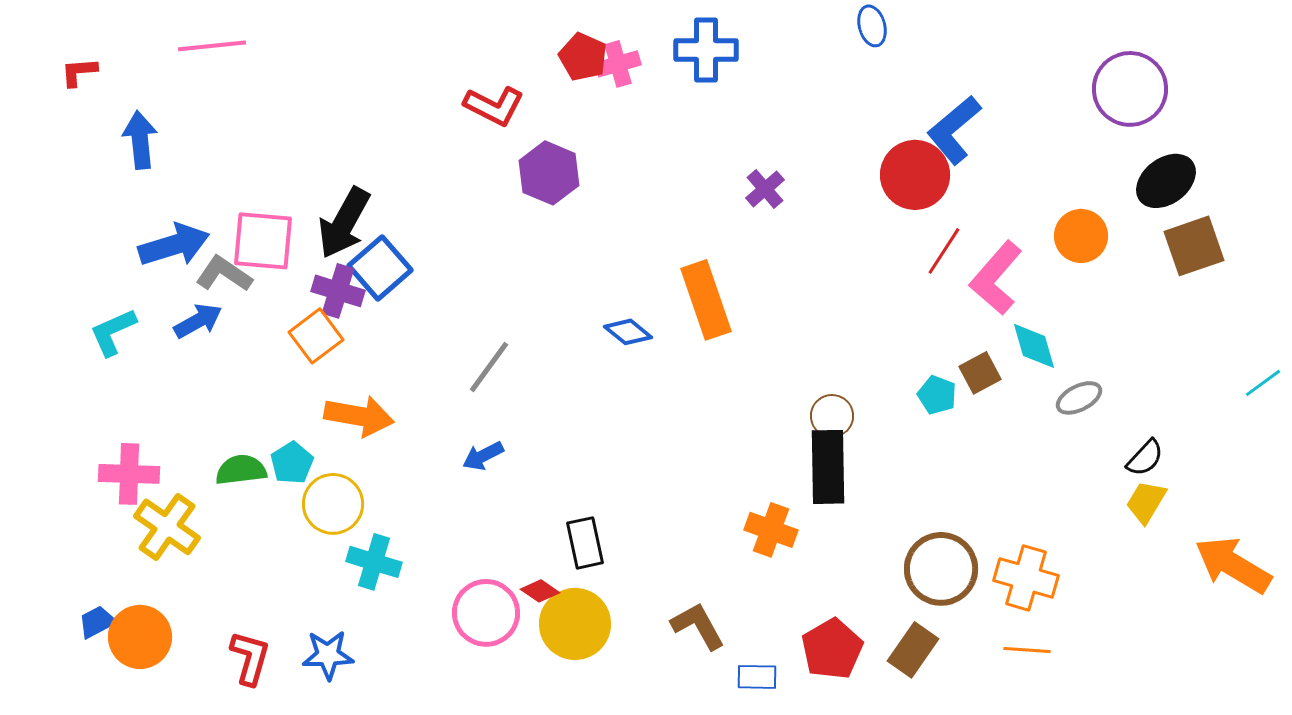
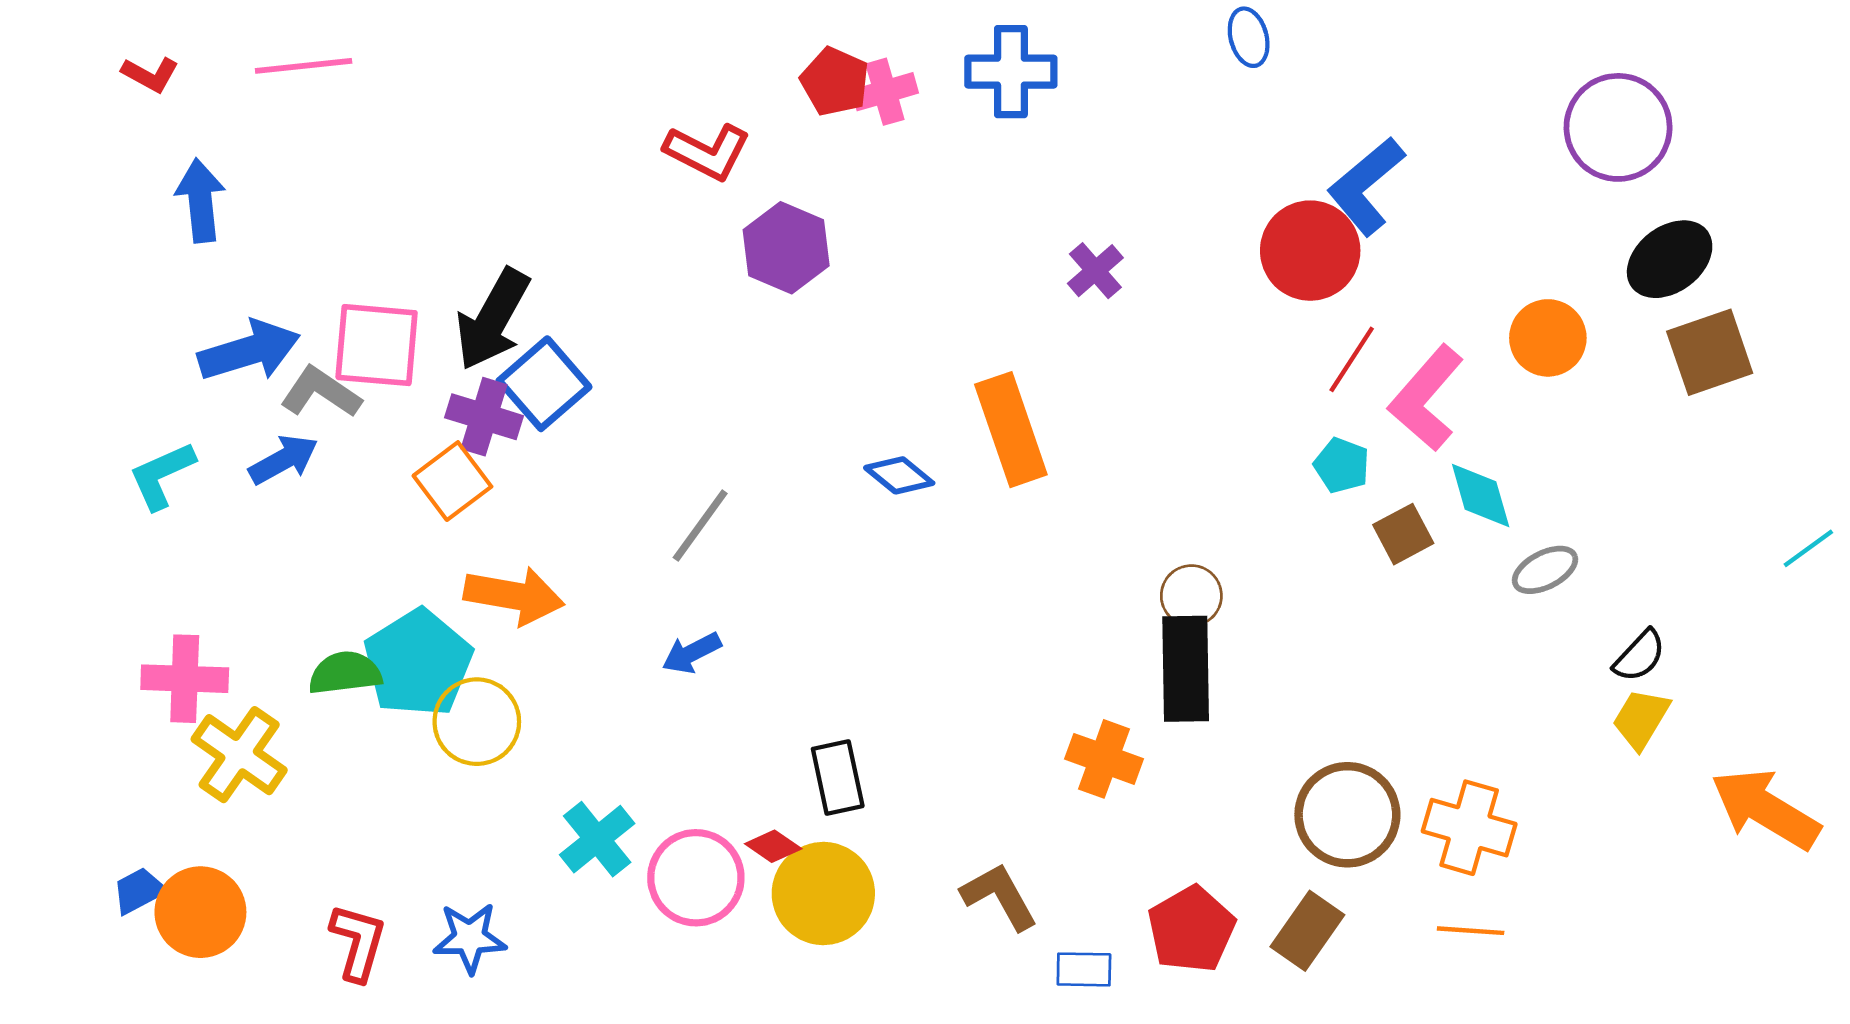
red L-shape: (79, 72) -> (150, 74), moved, turned -147
cyan pentagon: (937, 395) -> (1342, 465), moved
cyan pentagon: (292, 463) -> (418, 663), size x1.8
cyan cross: (374, 562) -> (597, 839), moved, turned 34

